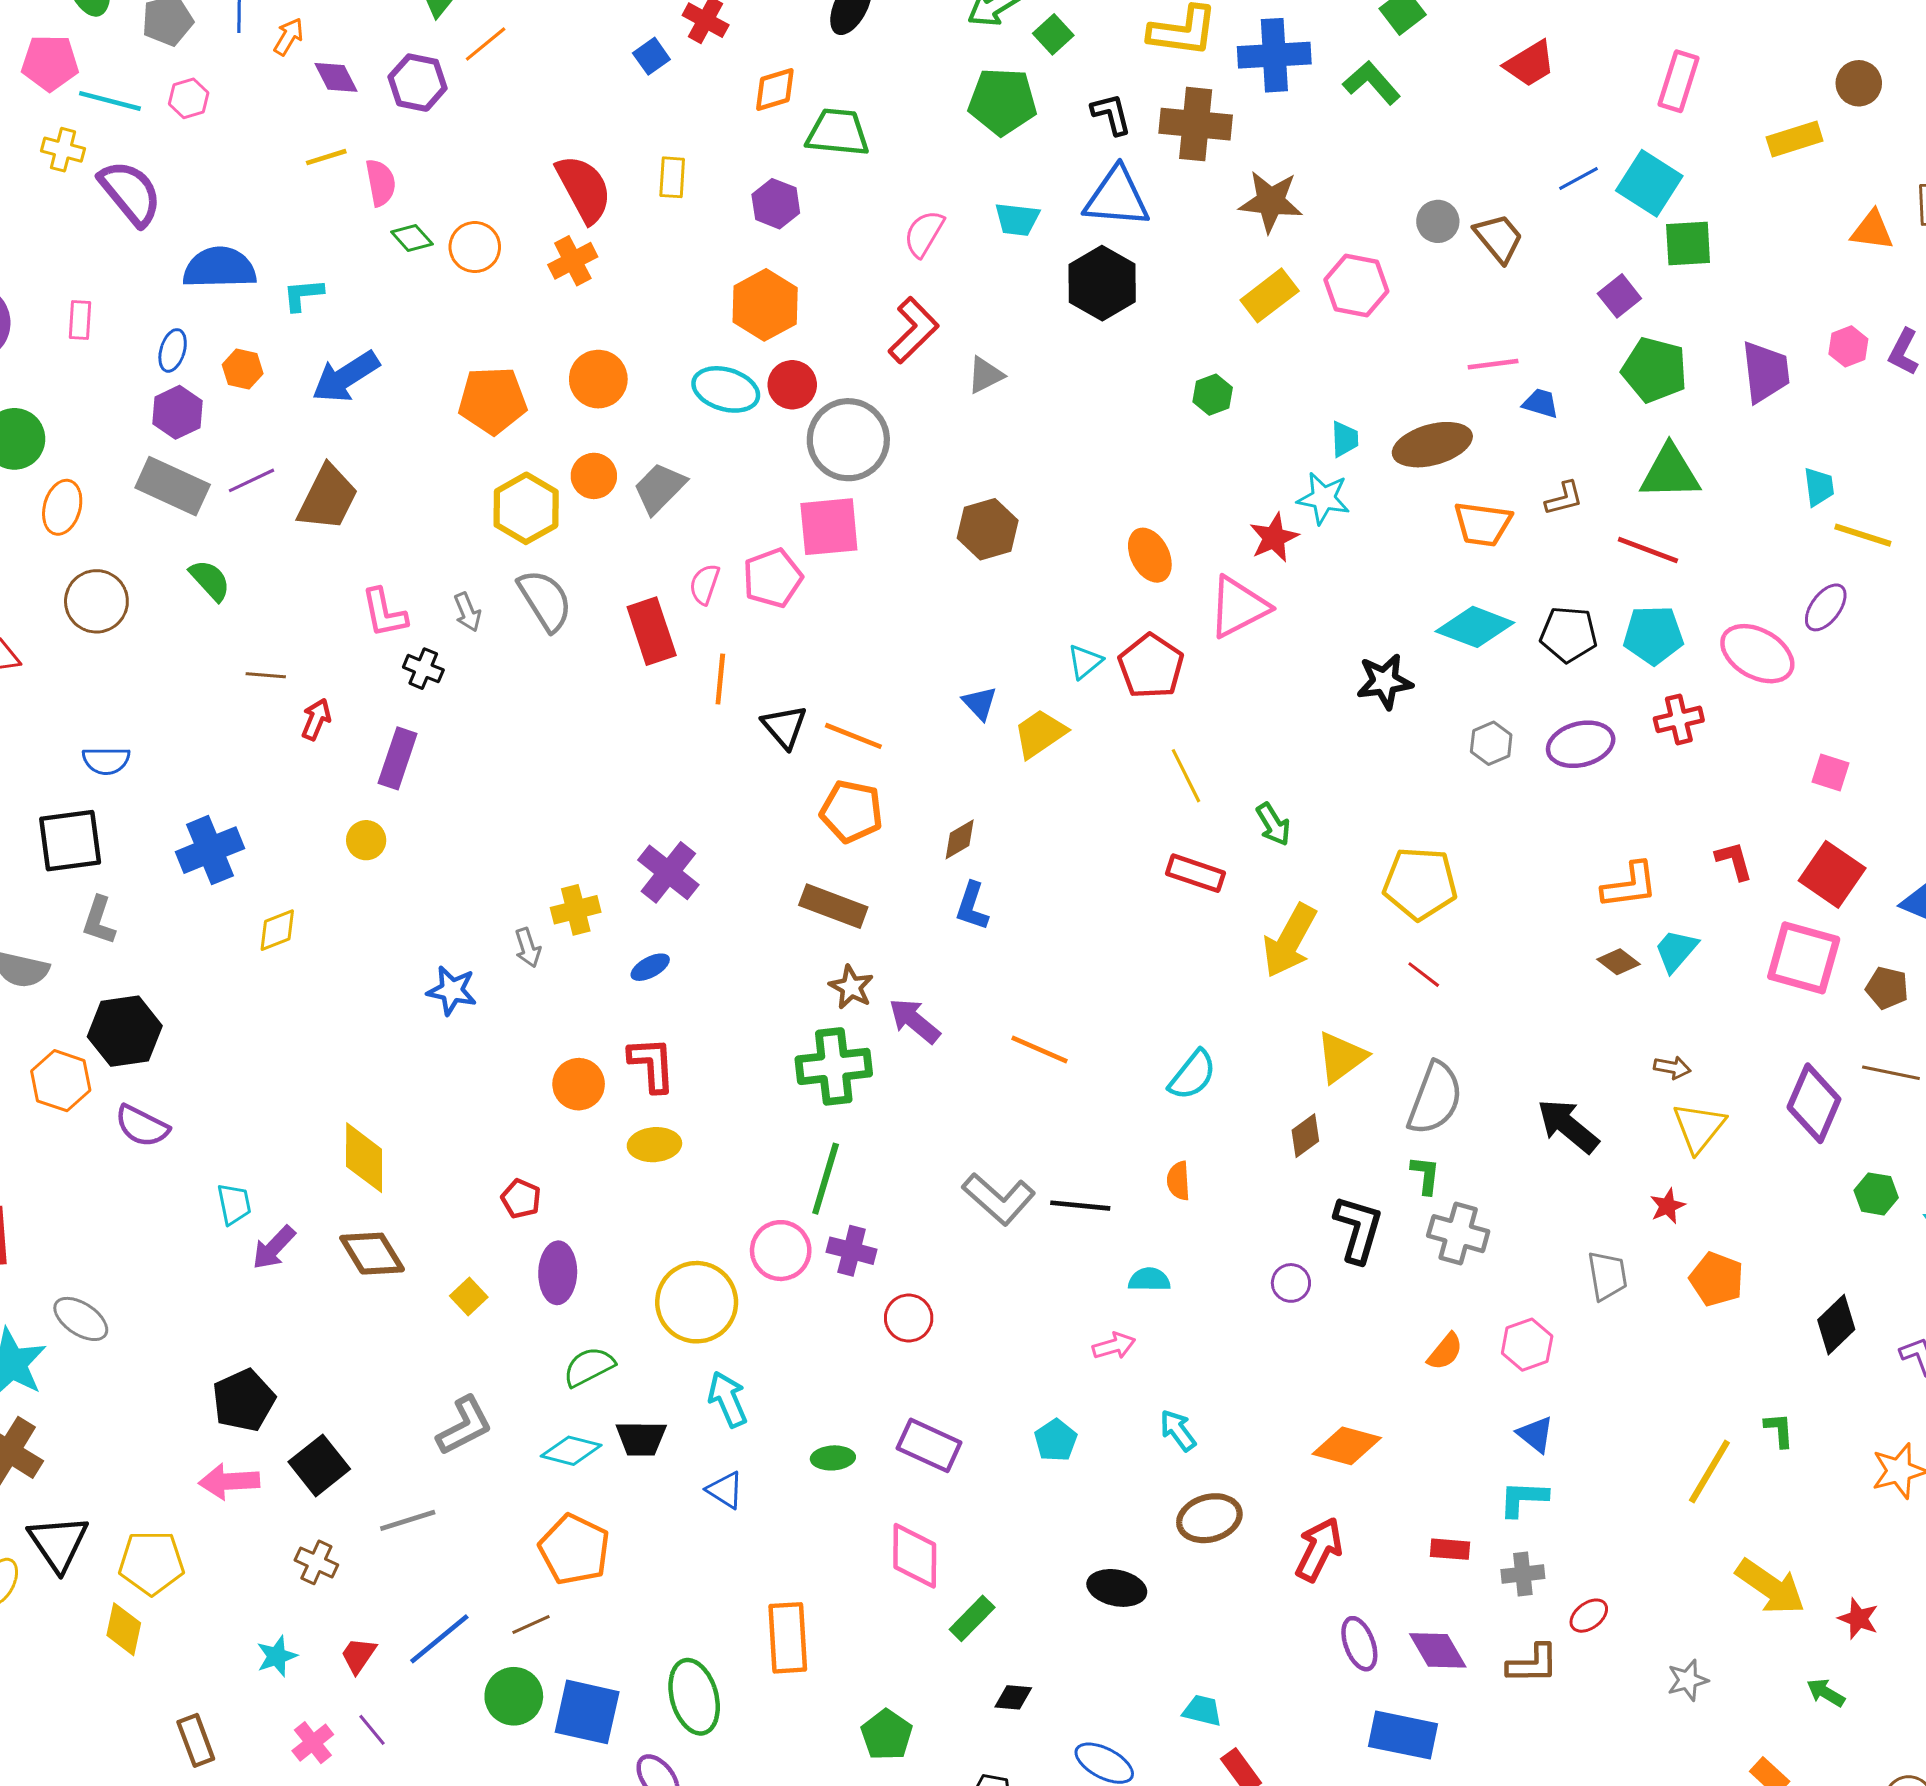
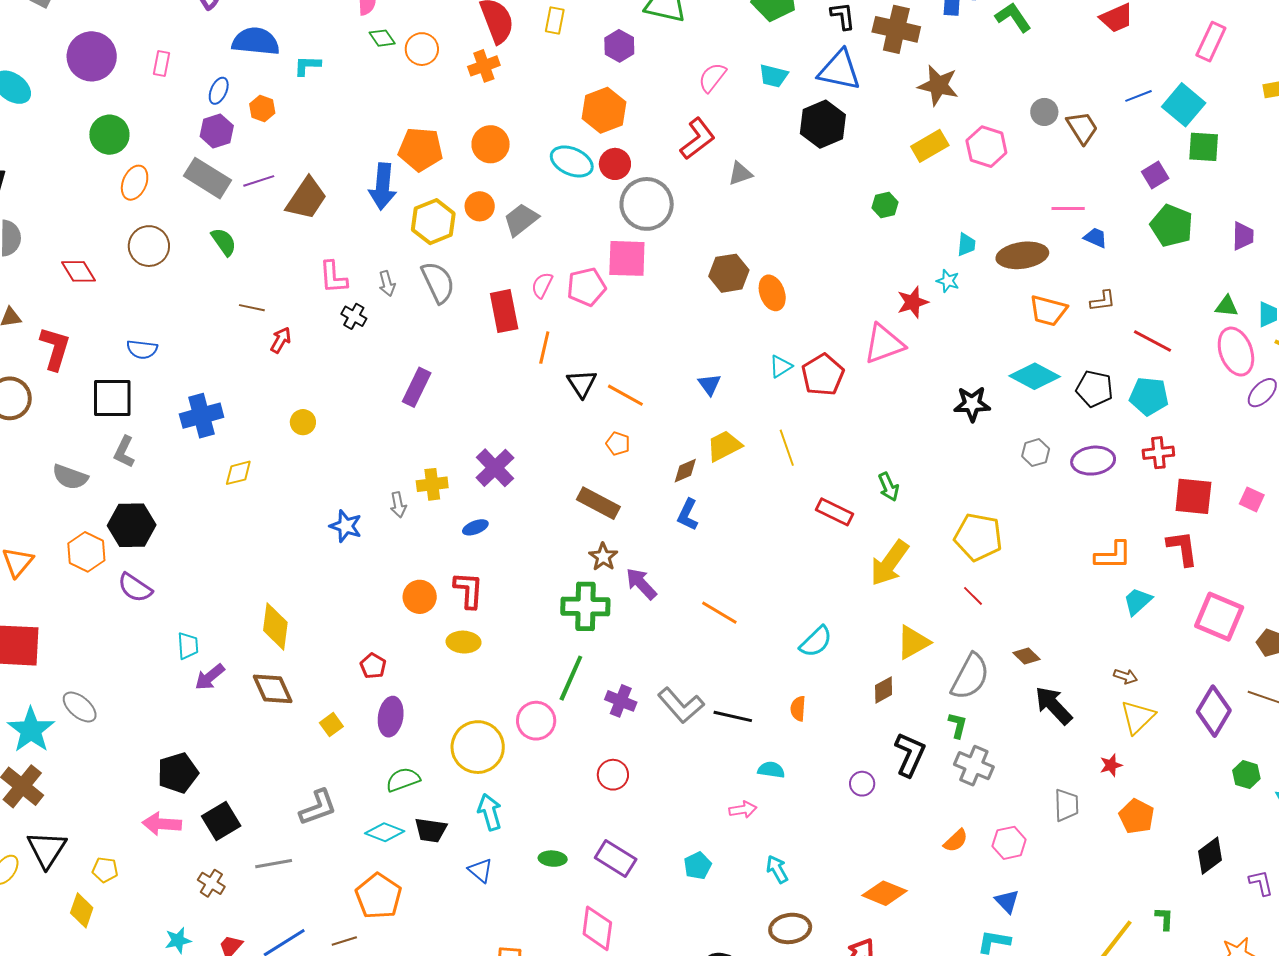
purple trapezoid: (1765, 372) -> (1243, 236), size x0.7
blue arrow: (346, 377) -> (383, 186), moved, turned -60
green triangle: (1670, 472) -> (1227, 306), moved, size x0.6
cyan star: (1324, 498) -> (948, 281), size x0.7
orange ellipse: (1150, 555) -> (772, 293), moved
pink ellipse: (1757, 654) -> (1236, 352), moved, turned 33
yellow trapezoid: (1040, 734) -> (724, 446), moved
purple rectangle: (398, 758) -> (417, 387), moved
yellow line: (1186, 776) -> (787, 448), moved
orange pentagon: (851, 811) -> (618, 444), size x0.6
red L-shape: (1734, 861) -> (1182, 548), size x1.4
red square: (1832, 874) -> (1193, 496), moved, turned -36
brown diamond: (1618, 962) -> (1026, 656), moved
purple cross: (852, 1251) -> (621, 701), moved
yellow pentagon: (151, 1563) -> (105, 870), size x0.6

